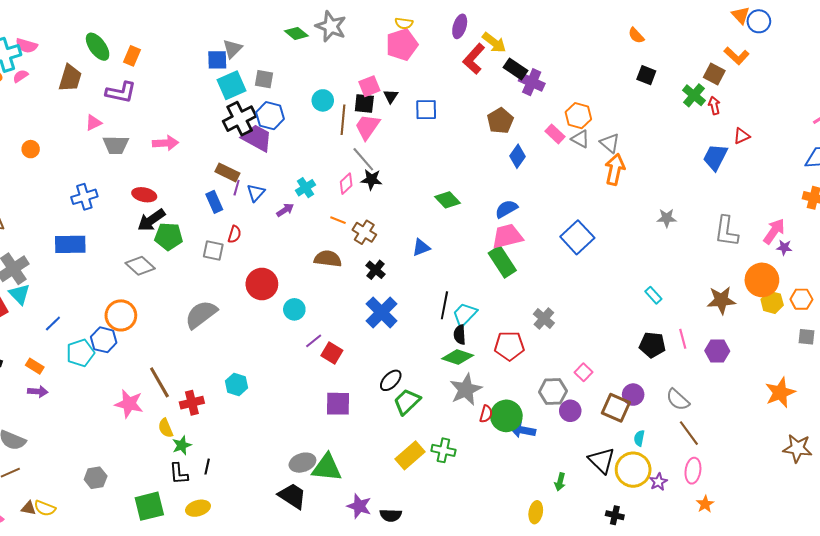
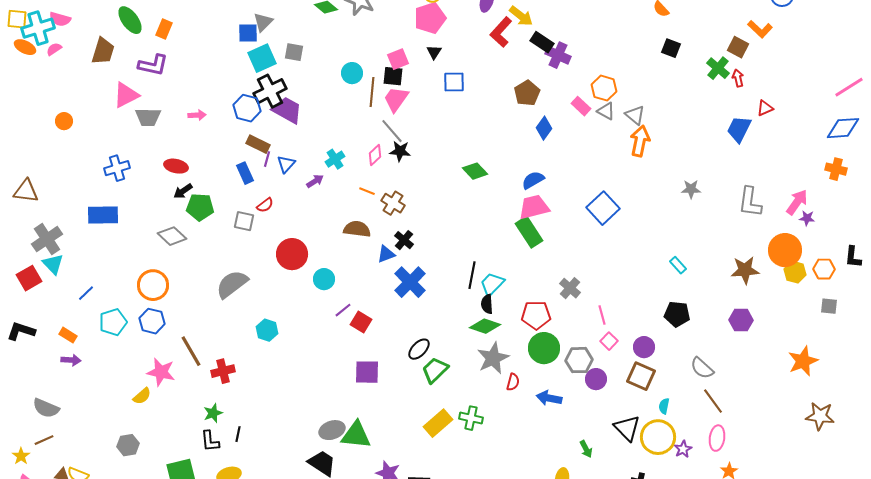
black triangle: (391, 96) -> (434, 52), moved
blue hexagon: (270, 116) -> (247, 108), moved
pink triangle: (94, 123) -> (126, 95), size x1.6
pink arrow: (166, 143) -> (197, 115), size x0.7
black arrow: (151, 220) -> (183, 191), size x0.7
red semicircle: (234, 234) -> (265, 205), turned 36
blue triangle: (421, 247) -> (386, 254), moved
pink line: (683, 339) -> (602, 315), moved
blue hexagon: (104, 340) -> (152, 321), moved
cyan hexagon: (237, 384) -> (267, 330), moved
purple circle: (633, 395) -> (644, 347), moved
green circle: (506, 416) -> (544, 348), moved
yellow semicircle: (166, 428) -> (142, 396), moved, turned -108
green arrow: (560, 482) -> (586, 449), turned -42

